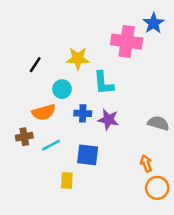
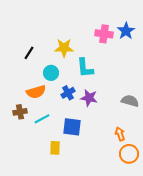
blue star: (153, 23) -> (126, 31), moved
pink cross: (127, 41) -> (104, 34), size x0.7
blue cross: (83, 113) -> (68, 93), turned -32

